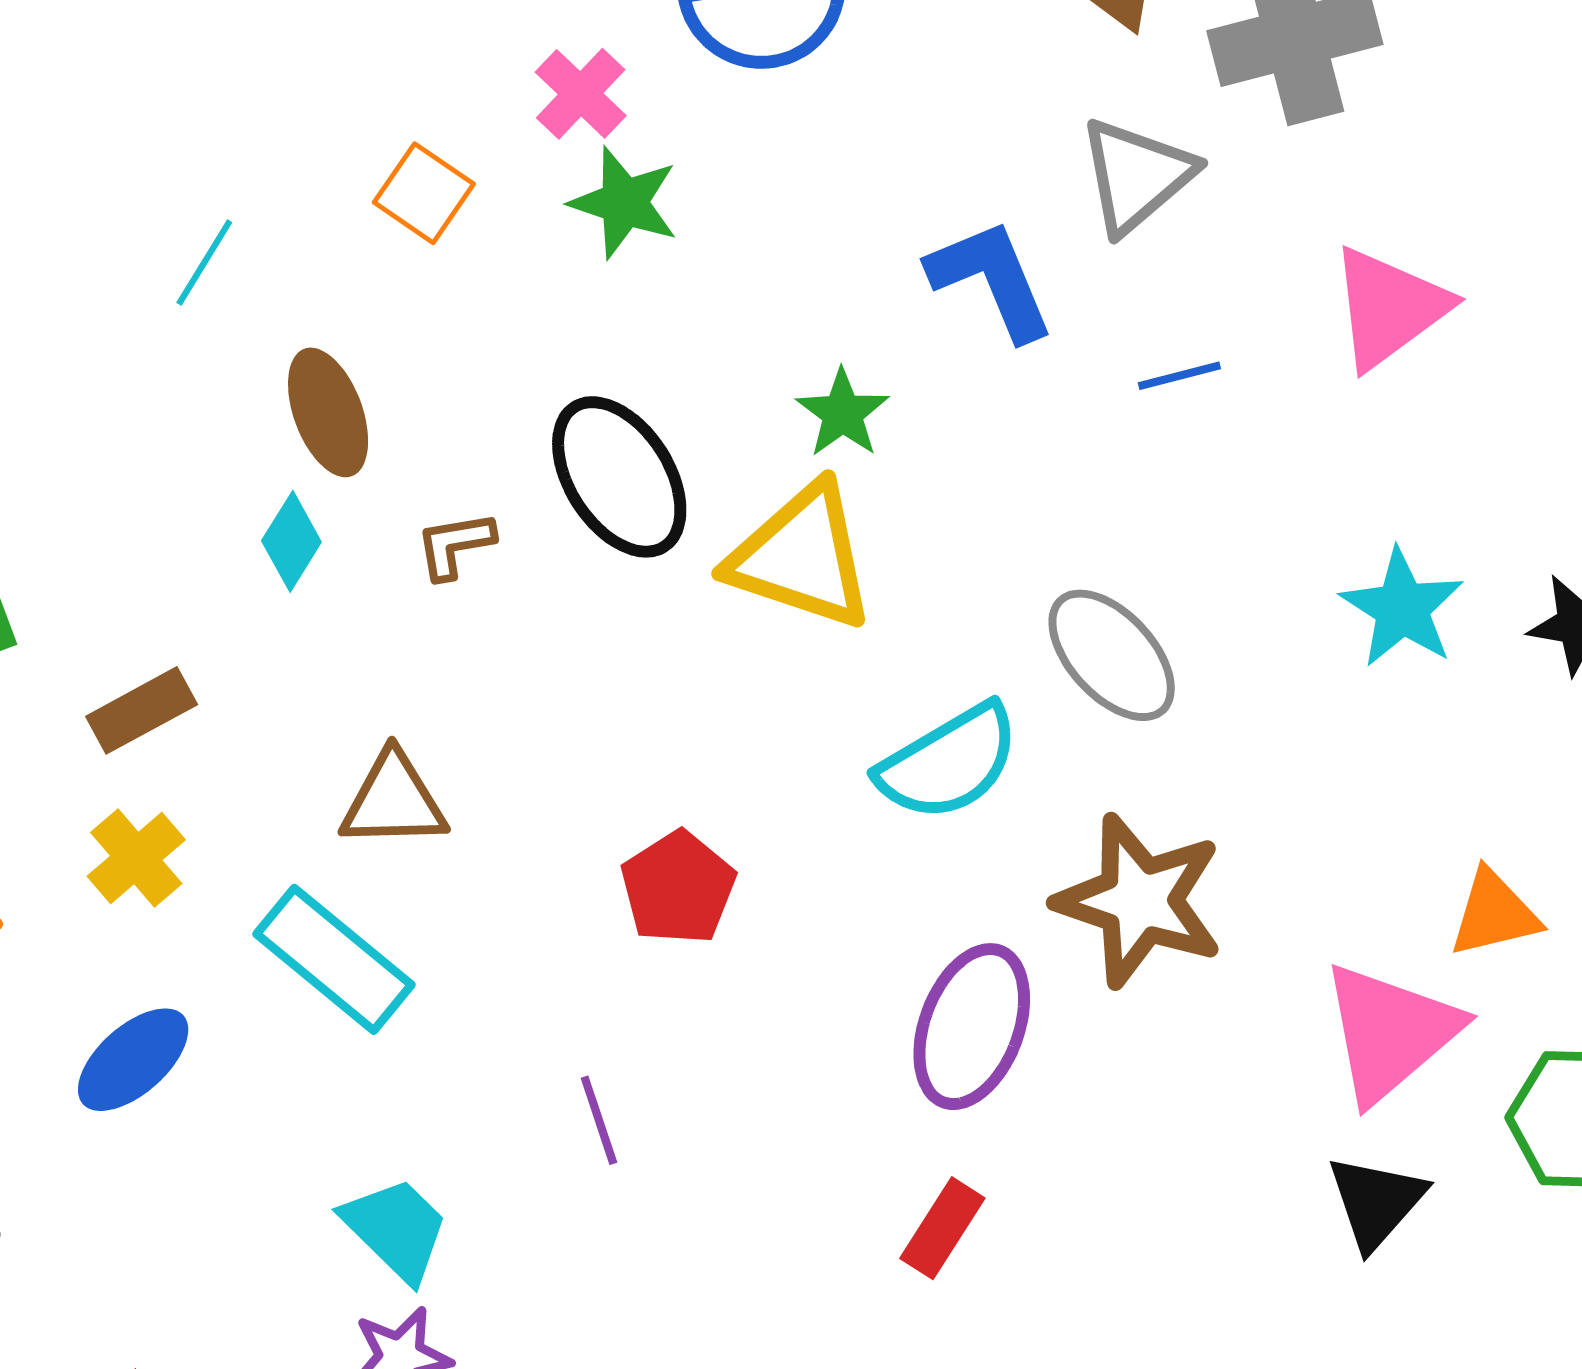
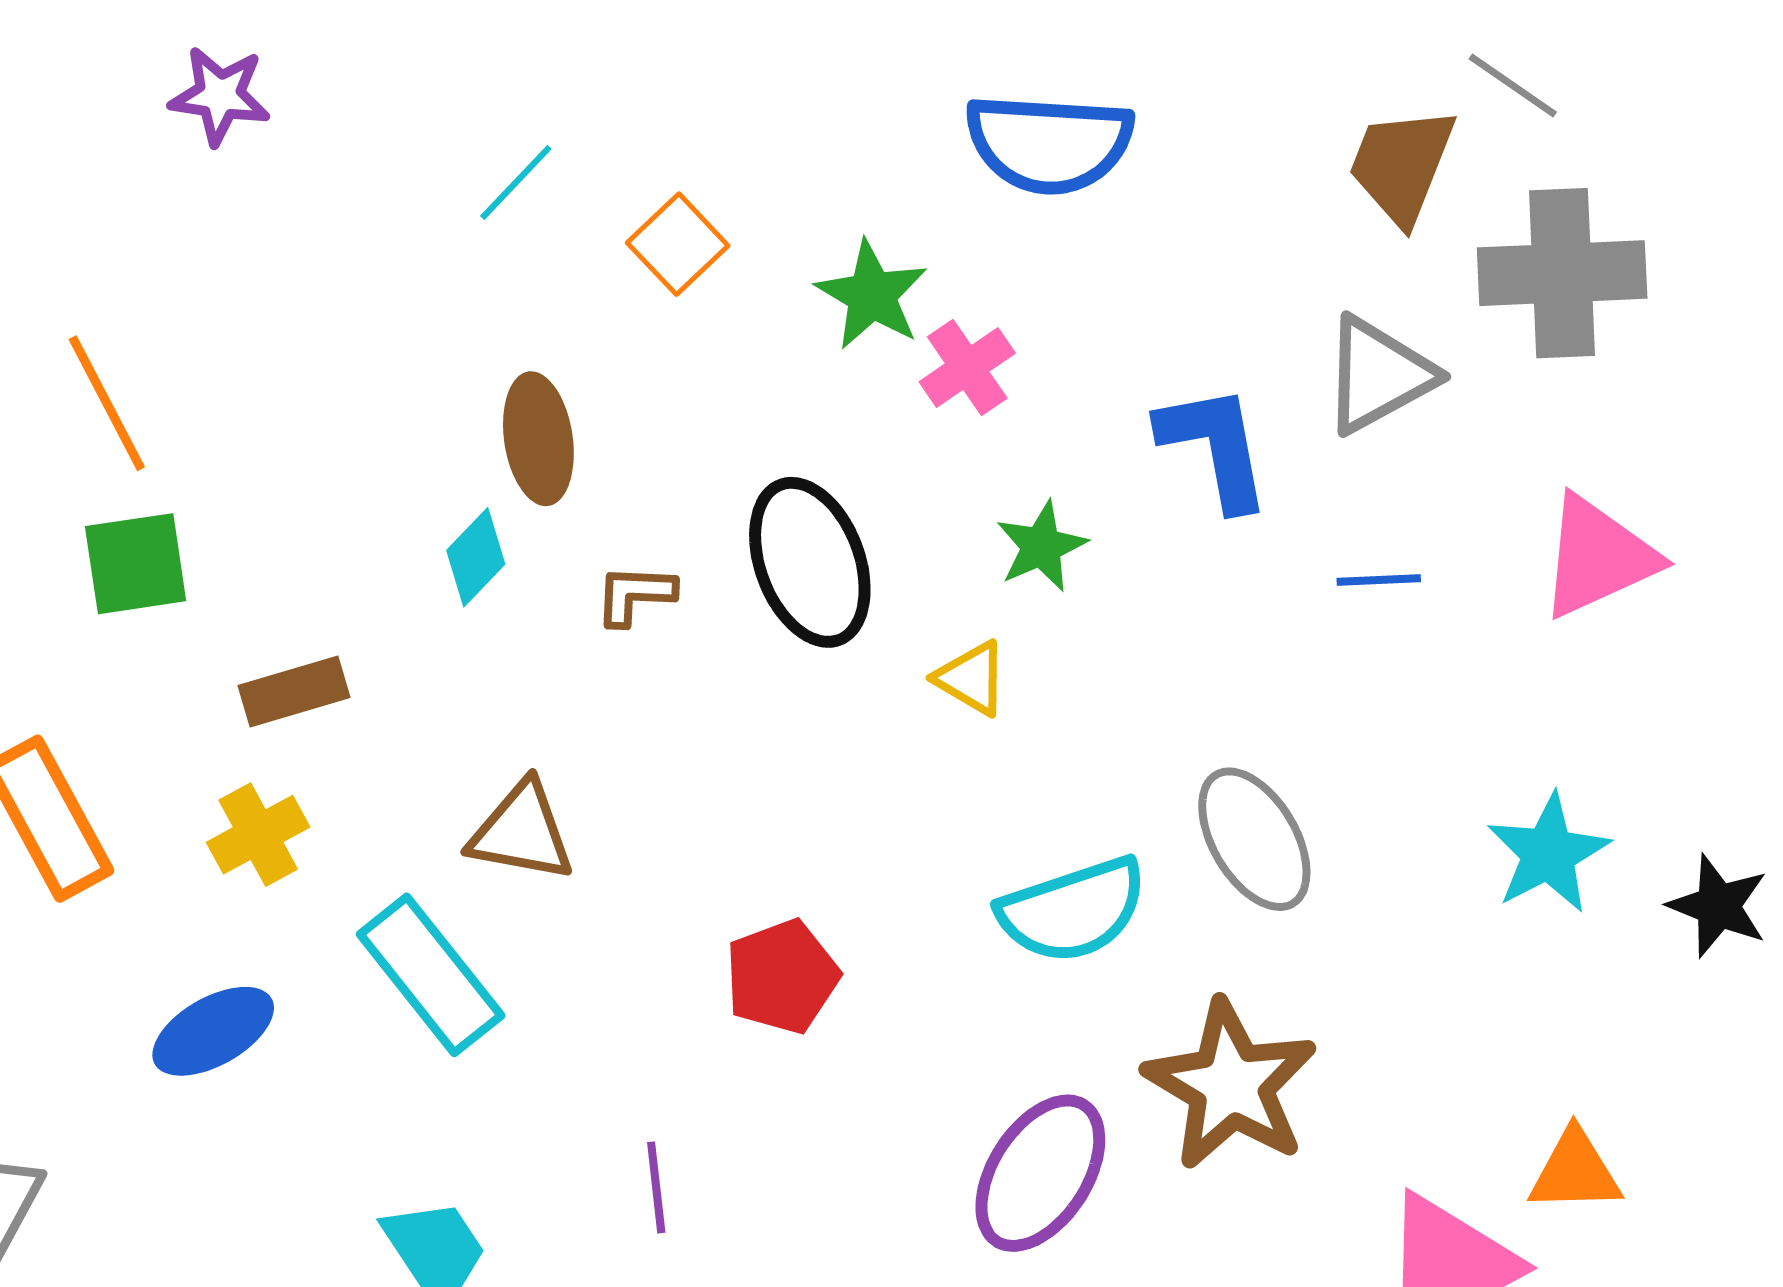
pink cross: (581, 94) -> (967, 368), moved
cyan line: (204, 263) -> (516, 182), moved
yellow triangle: (801, 557) -> (971, 678), size x0.5

